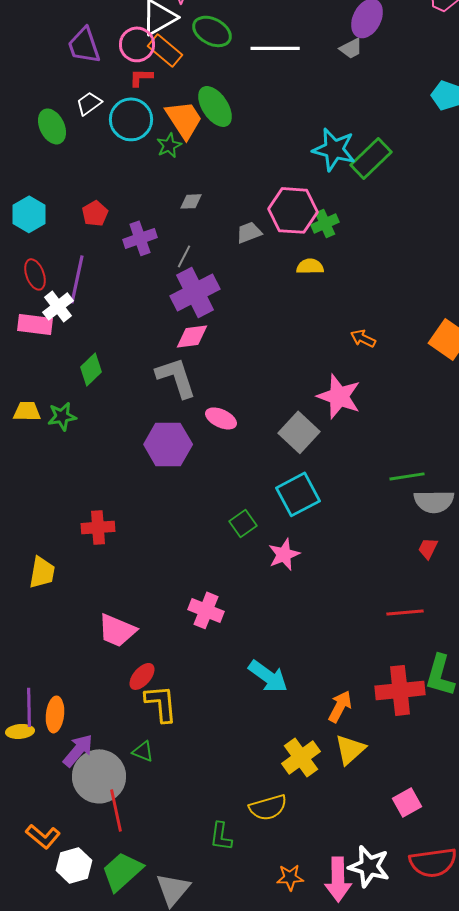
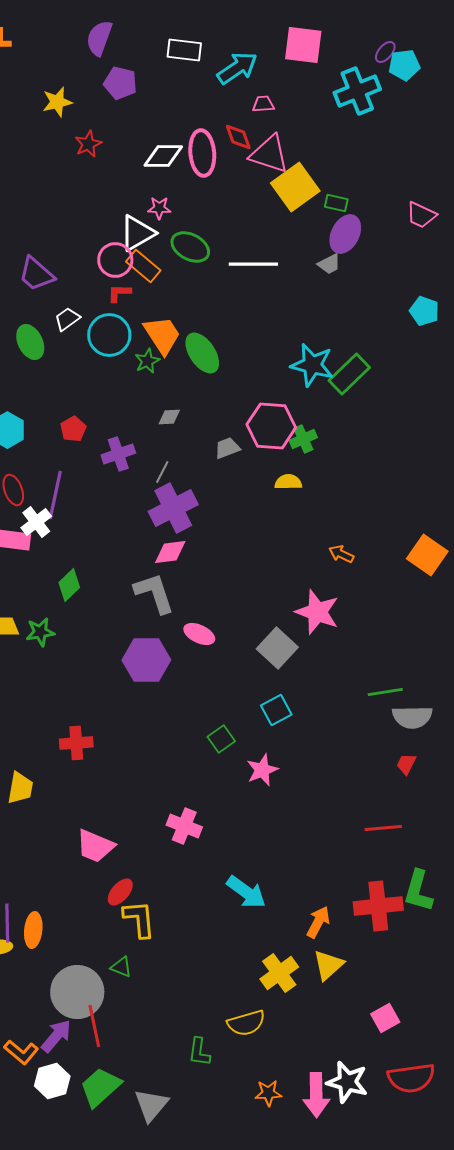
purple trapezoid: (84, 45) -> (36, 274), moved, turned -30
green ellipse: (215, 106) -> (202, 353), moved
cyan square: (298, 494) -> (276, 710), size x0.7
purple arrow: (78, 750) -> (56, 1036), moved

